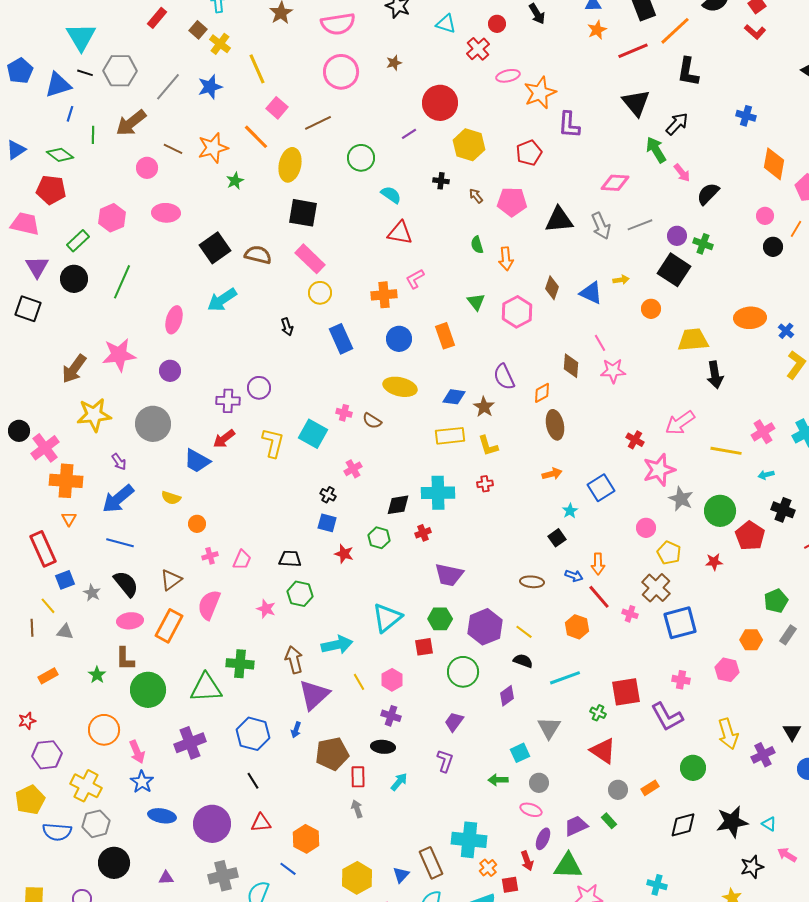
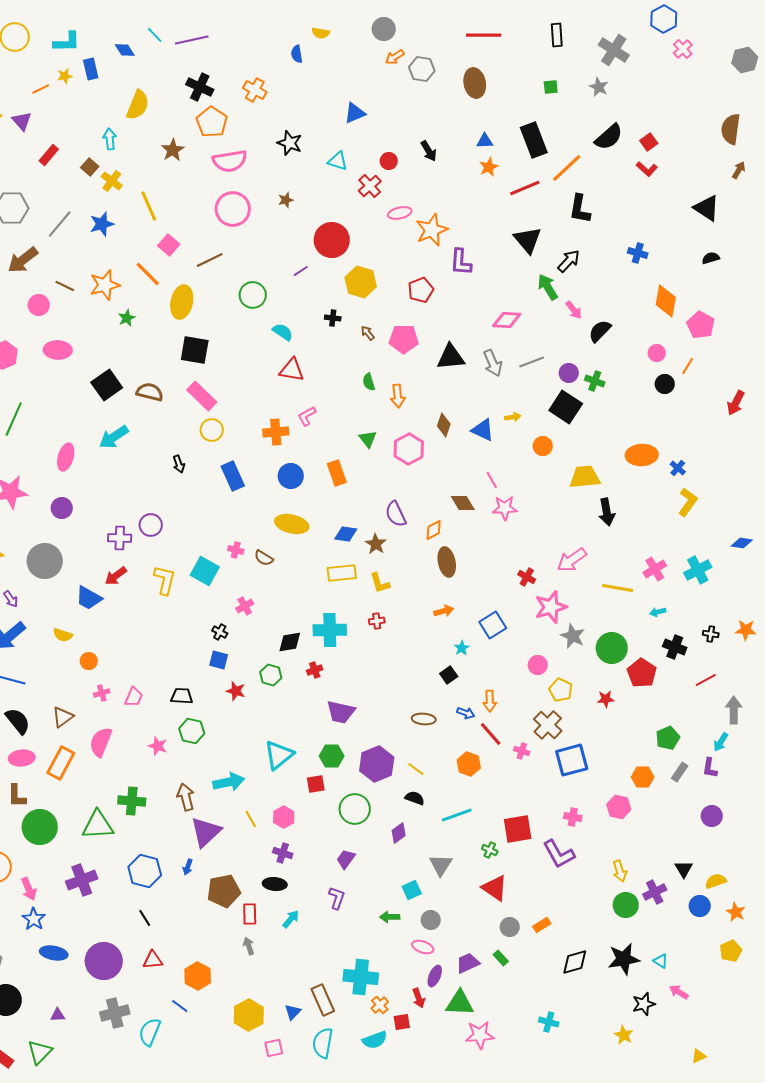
brown diamond: (571, 366) -> (463, 503), turned -35
yellow arrow: (728, 734) -> (620, 871), size x0.7
green circle: (693, 768) -> (626, 905), moved

